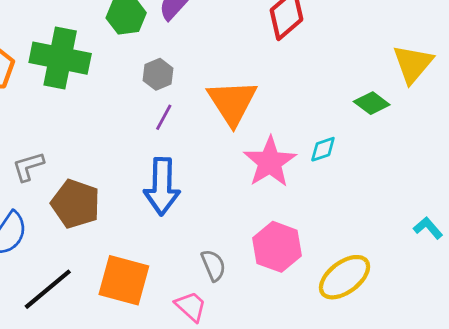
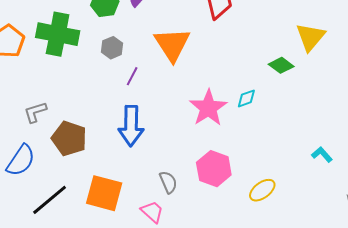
gray hexagon: (158, 74) -> (112, 48), moved
orange triangle: (232, 102) -> (172, 44), moved
yellow ellipse: (345, 277) -> (262, 190), size x0.7

